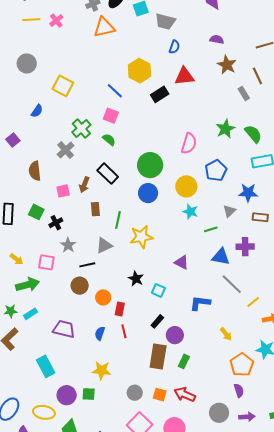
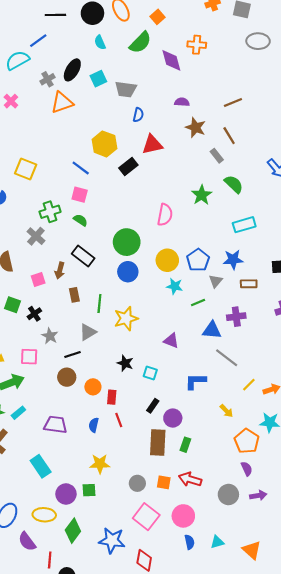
green cross: (81, 129) -> (50, 212), turned 30
green semicircle: (253, 134) -> (234, 184), moved
blue pentagon: (216, 171) -> (198, 260), moved
yellow line: (253, 302) -> (249, 385), moved

